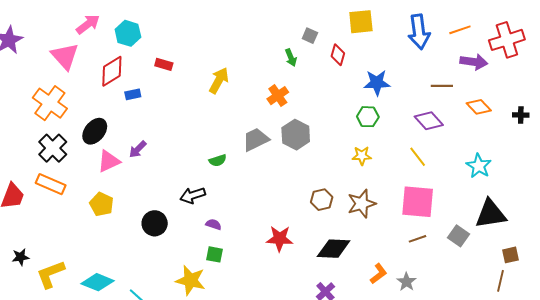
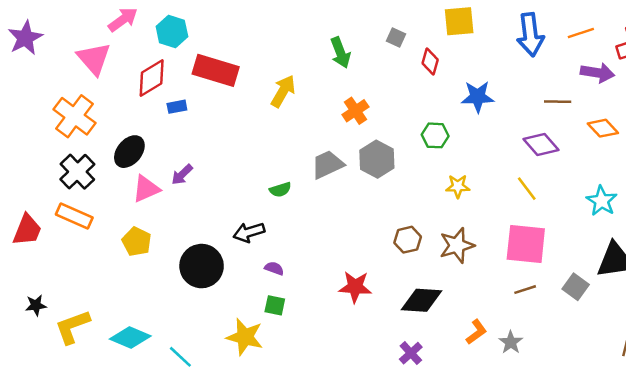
green arrow: (291, 58) -> (340, 53), moved, size x1.4
red rectangle: (164, 64) -> (216, 70), size x2.0
green hexagon: (368, 117) -> (435, 135), moved
black circle: (155, 223) -> (202, 266), size x1.4

